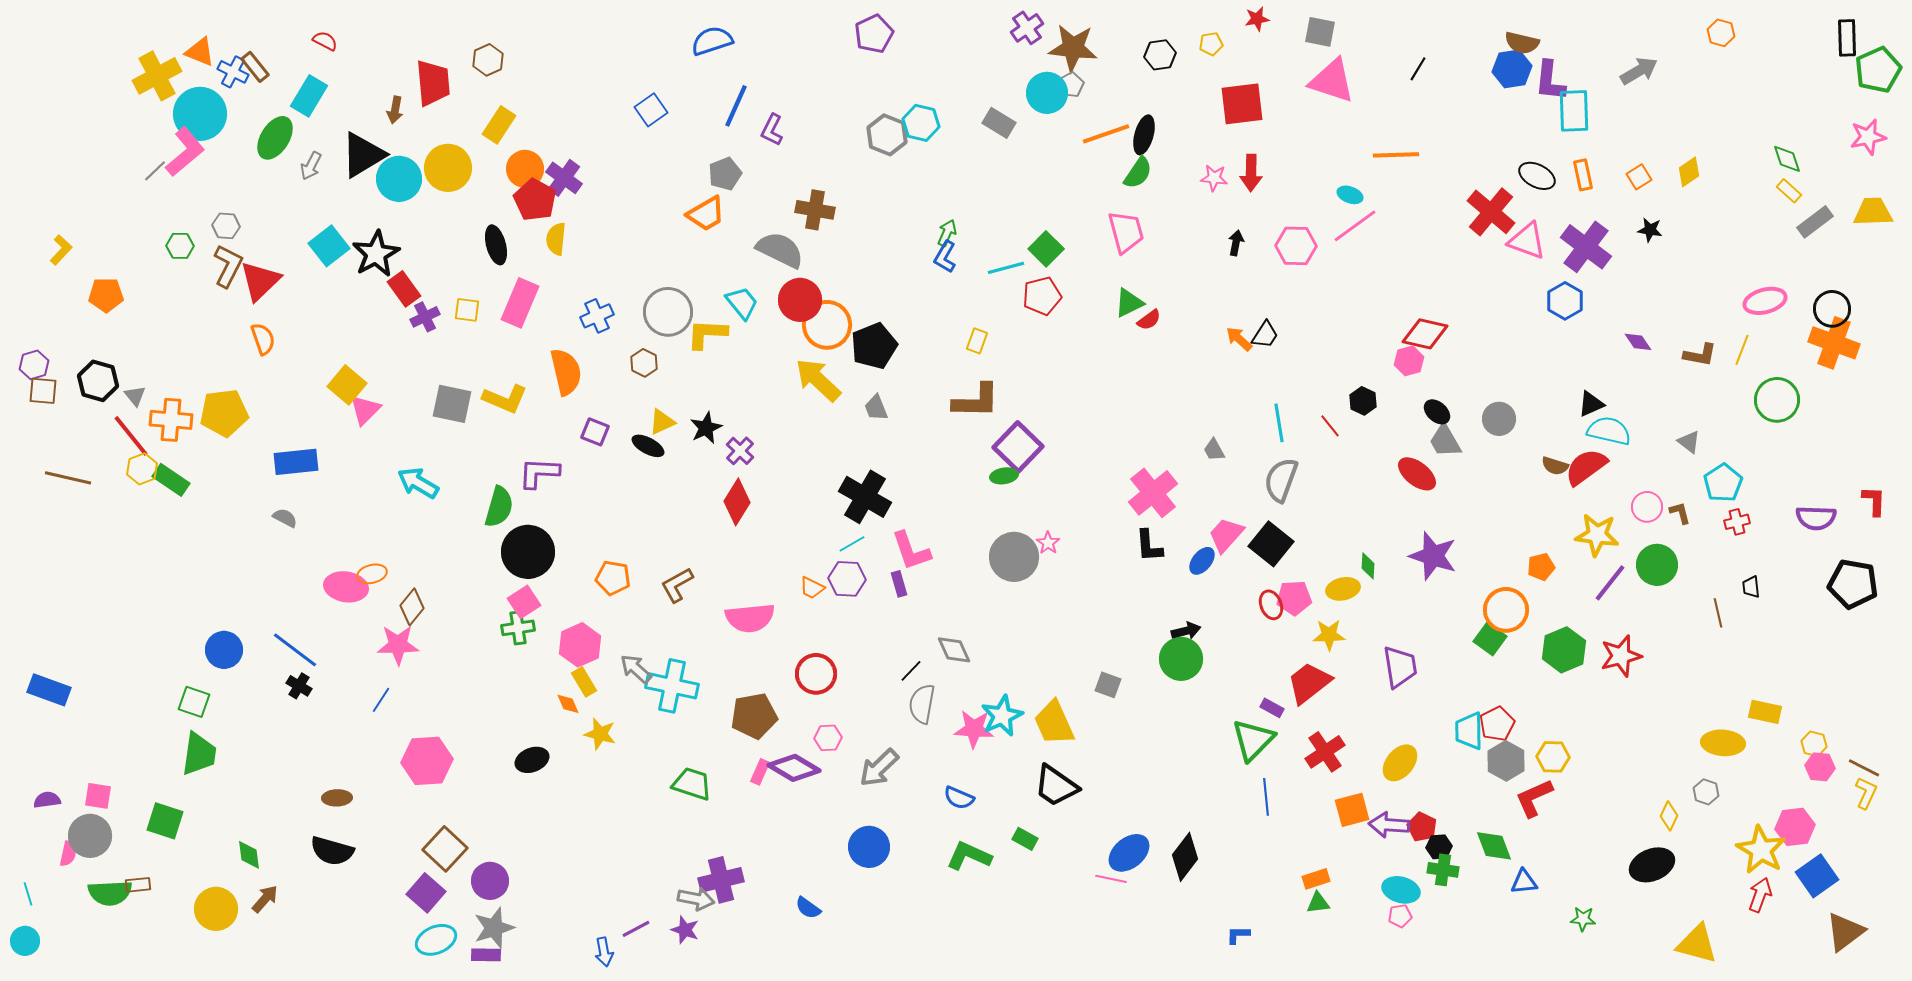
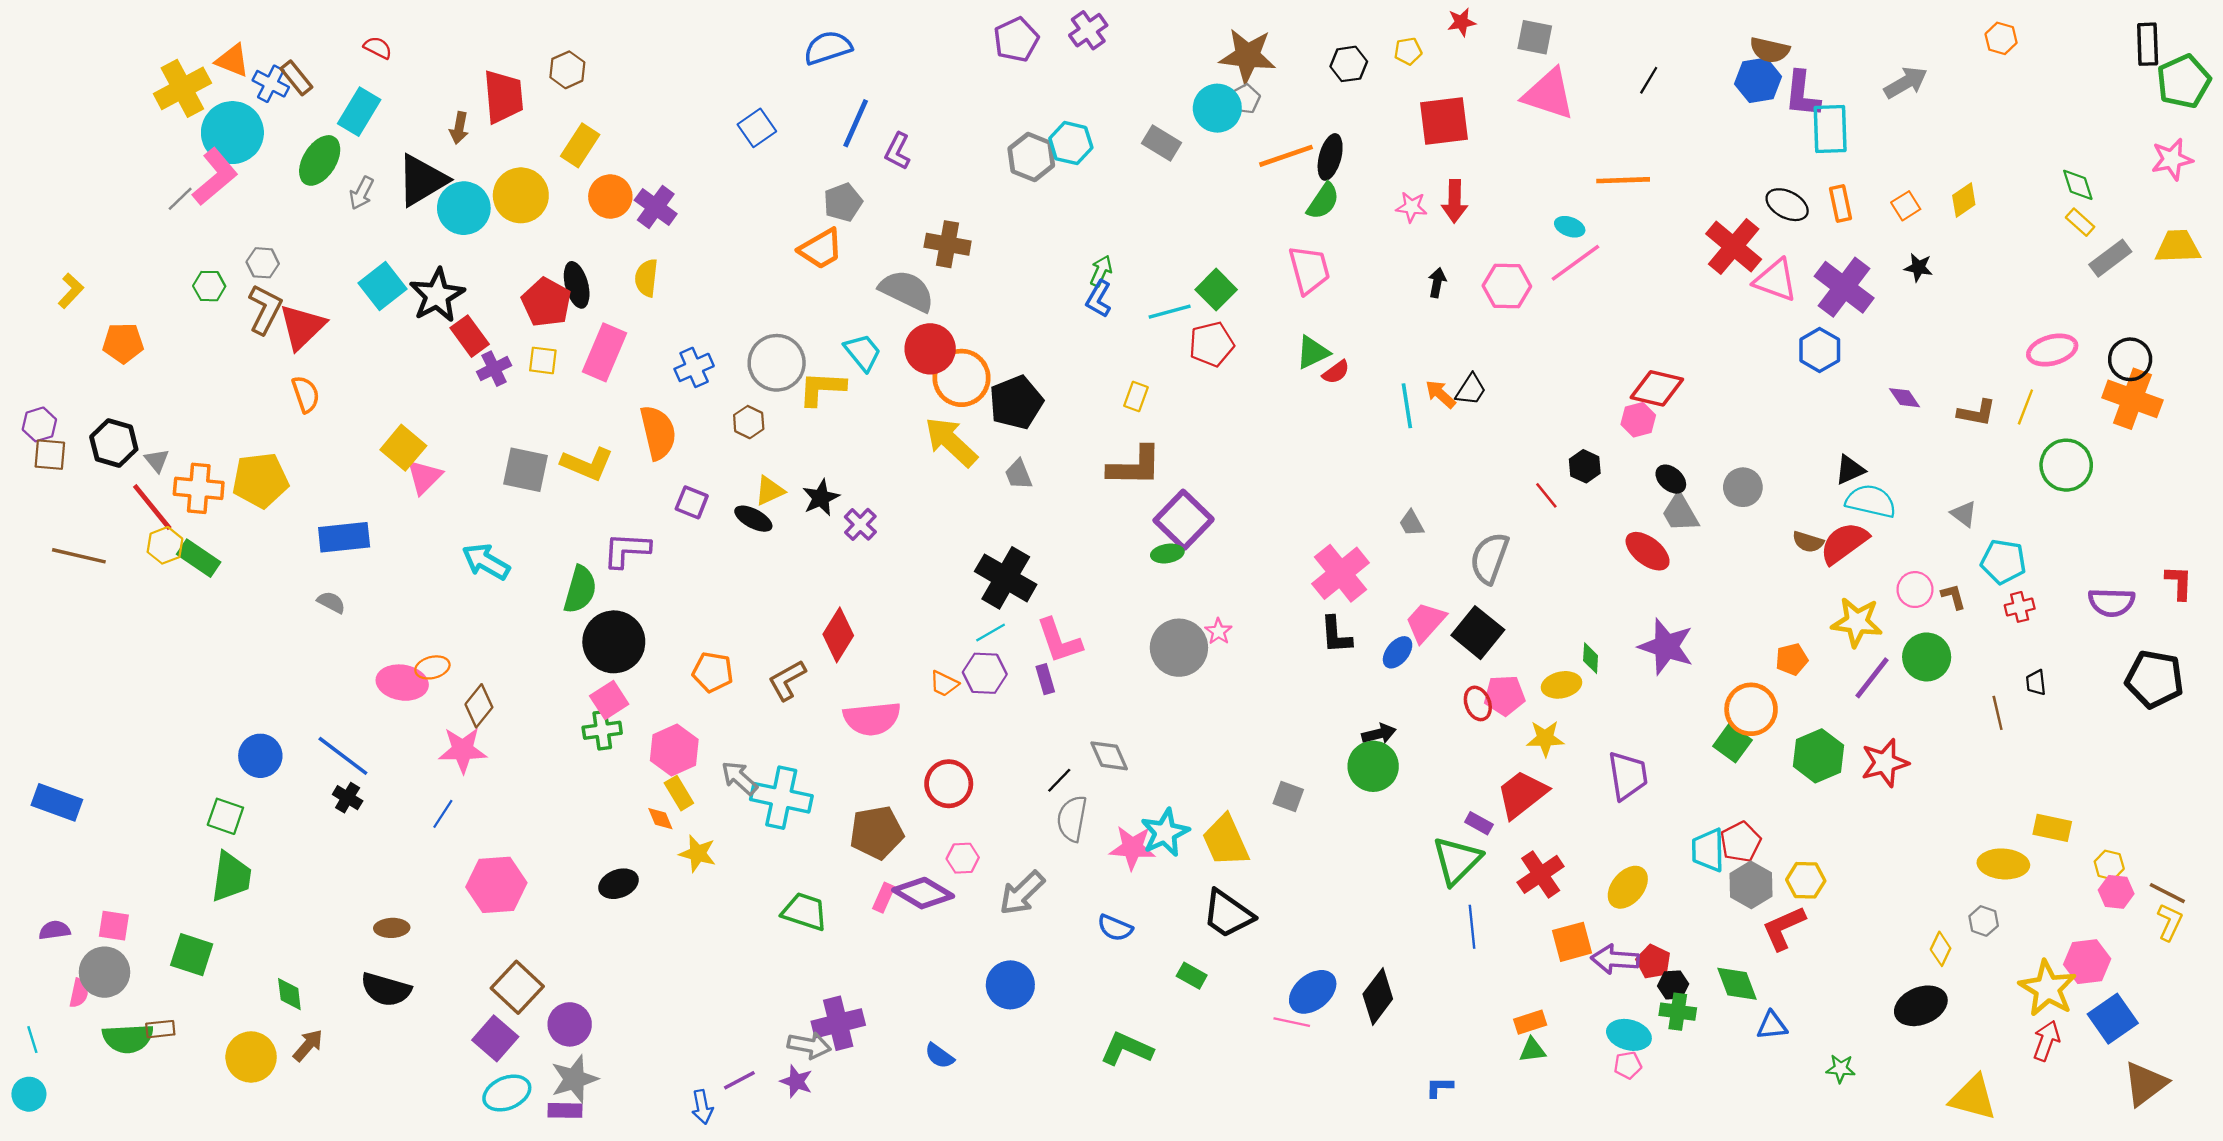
purple cross: (1027, 28) -> (1088, 30), moved
red pentagon: (535, 200) -> (546, 302), moved
cyan line: (1279, 423) -> (1407, 406), moved
cyan pentagon: (1723, 483) -> (2003, 562), turned -30
red diamond: (737, 502) -> (838, 635), moved
green L-shape: (969, 856) -> (1127, 1049), moved

